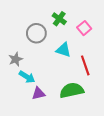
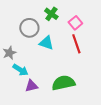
cyan triangle: (63, 50) -> (46, 43), moved
red line: (85, 65) -> (76, 44), moved

